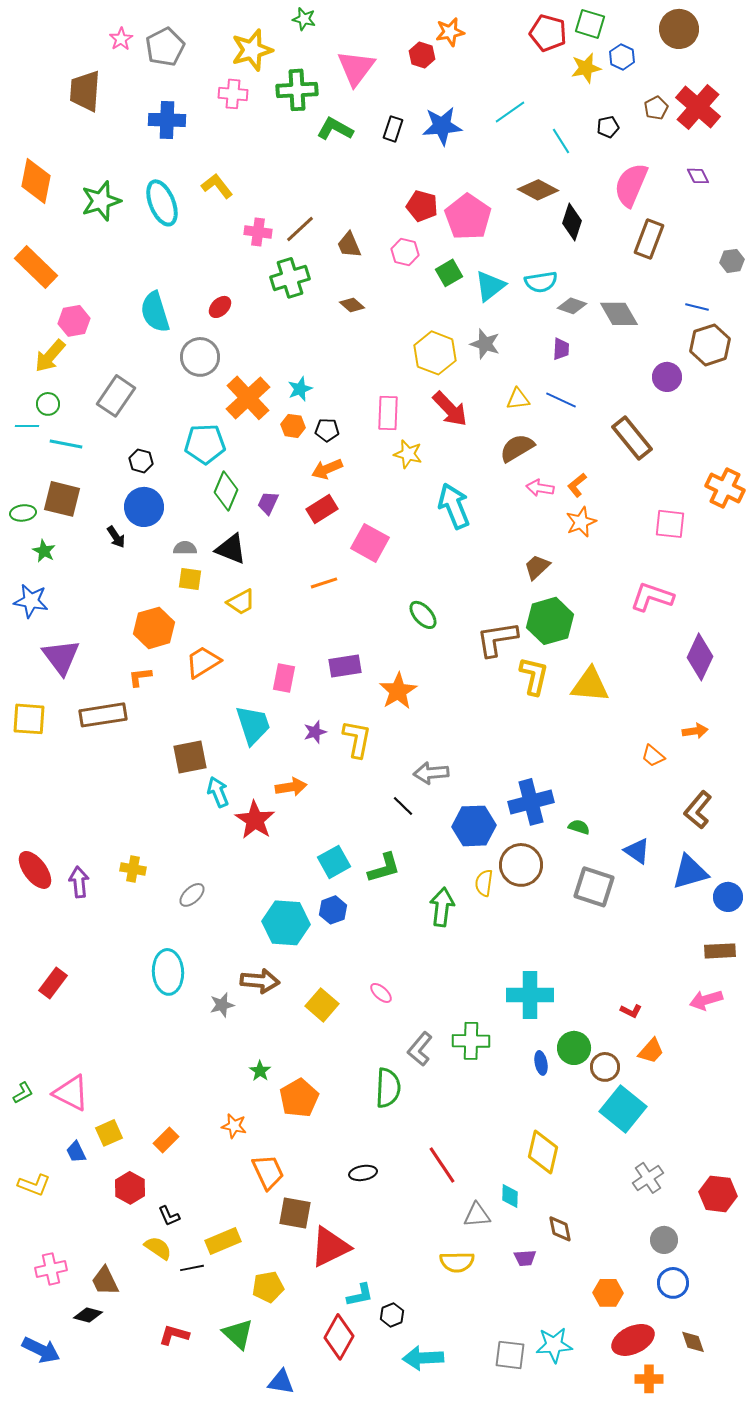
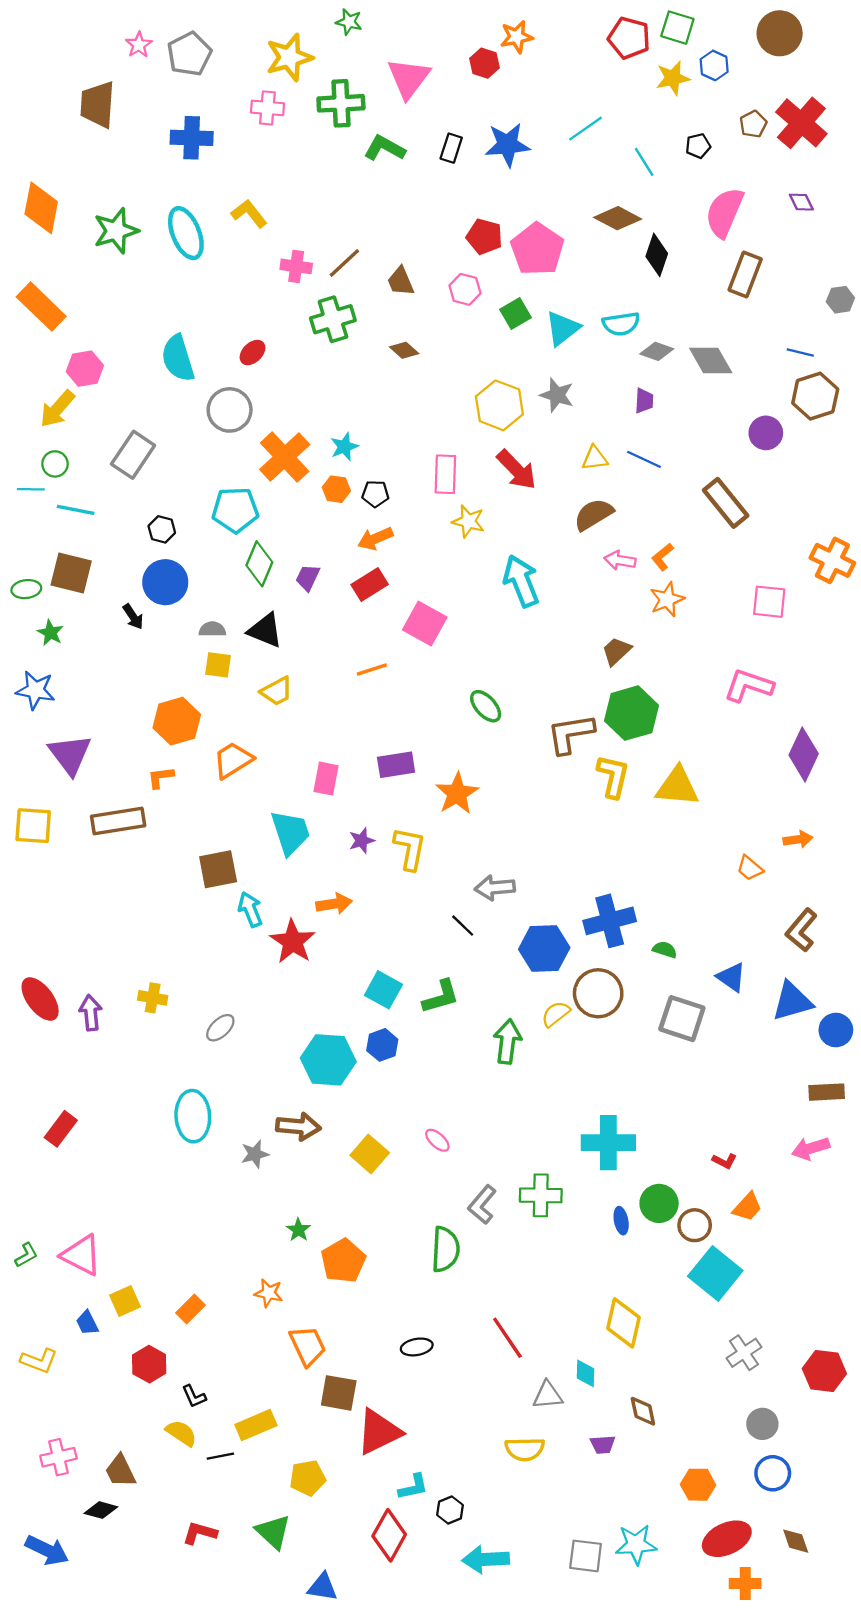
cyan square: (334, 862) -> (383, 990), turned -32
yellow semicircle: (484, 883) -> (556, 1014), turned 44

